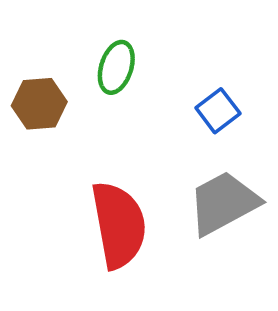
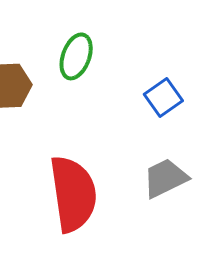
gray trapezoid: (223, 203) -> (165, 178), size x0.7

